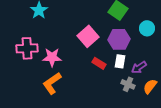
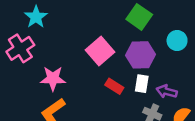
pink cross: (27, 48) -> (20, 48), moved, turned -30
purple arrow: (139, 67) -> (167, 91), turned 49

